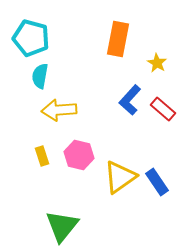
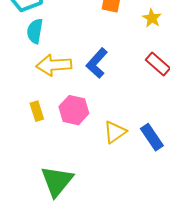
blue L-shape: (130, 100) -> (97, 63), moved
yellow triangle: (120, 177) -> (115, 132), size x0.7

